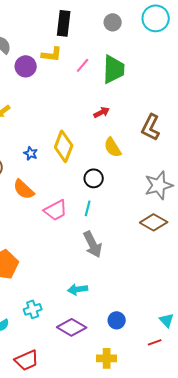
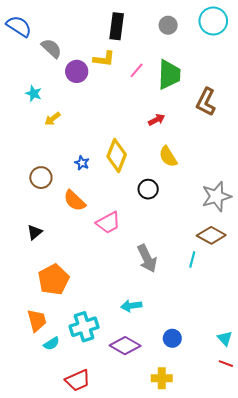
brown L-shape: (151, 127) -> (206, 102), moved
cyan line: (88, 208) -> (192, 259), moved
cyan cross: (33, 309) -> (84, 327), size x1.5
red line: (155, 342) -> (226, 364), moved, turned 40

